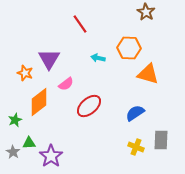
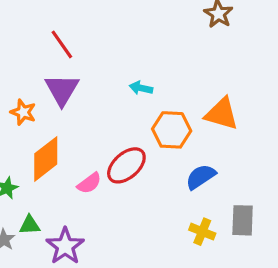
red line: (80, 24) -> (62, 44), moved
orange hexagon: (129, 48) -> (172, 130), moved
pink semicircle: (66, 84) -> (89, 183), moved

